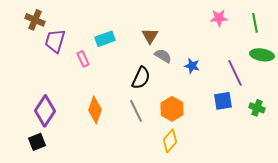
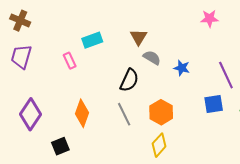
purple trapezoid: (55, 41) -> (21, 57), moved
black square: (37, 142) -> (60, 146), moved

